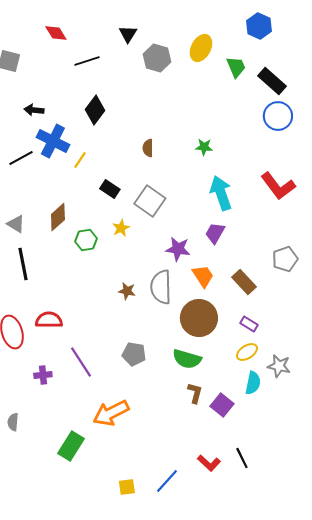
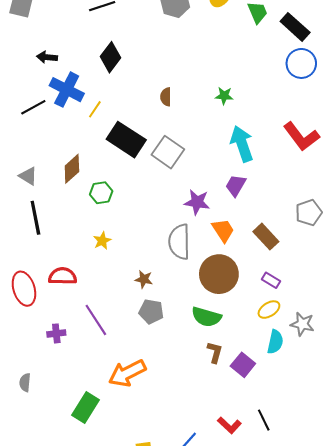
black rectangle: (110, 189) -> (126, 140), size x1.8
yellow star: (121, 228) -> (102, 241), moved
brown star: (127, 291) -> (144, 279), moved

